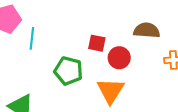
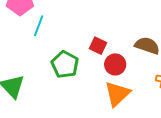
orange triangle: (111, 91) -> (117, 94), moved

